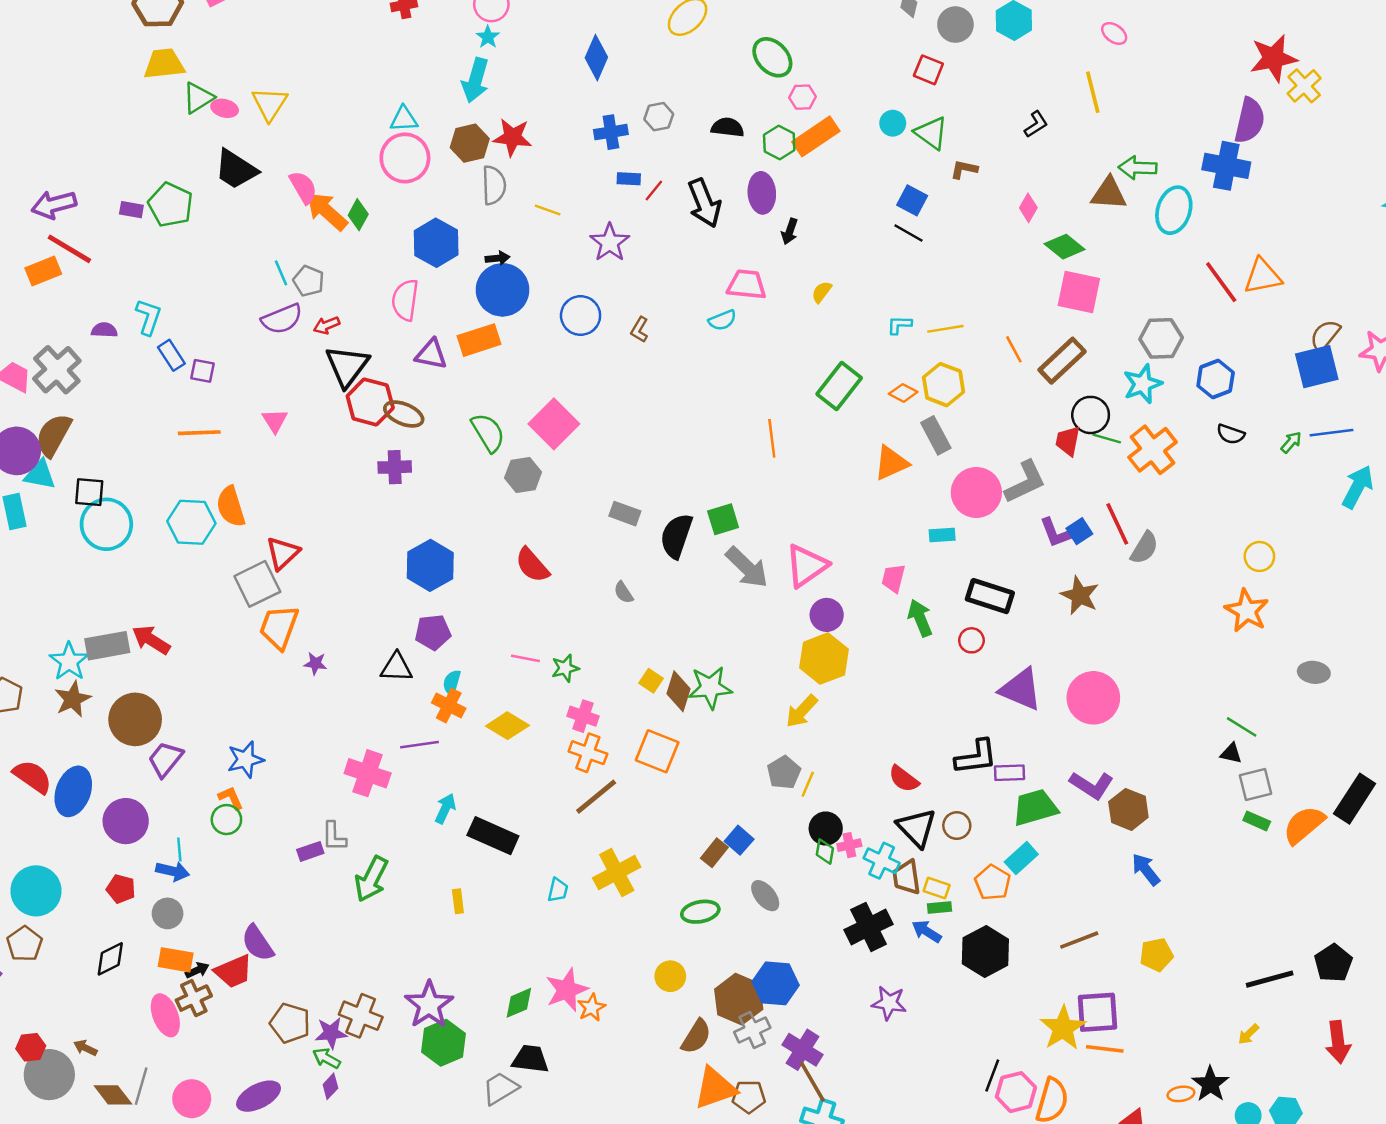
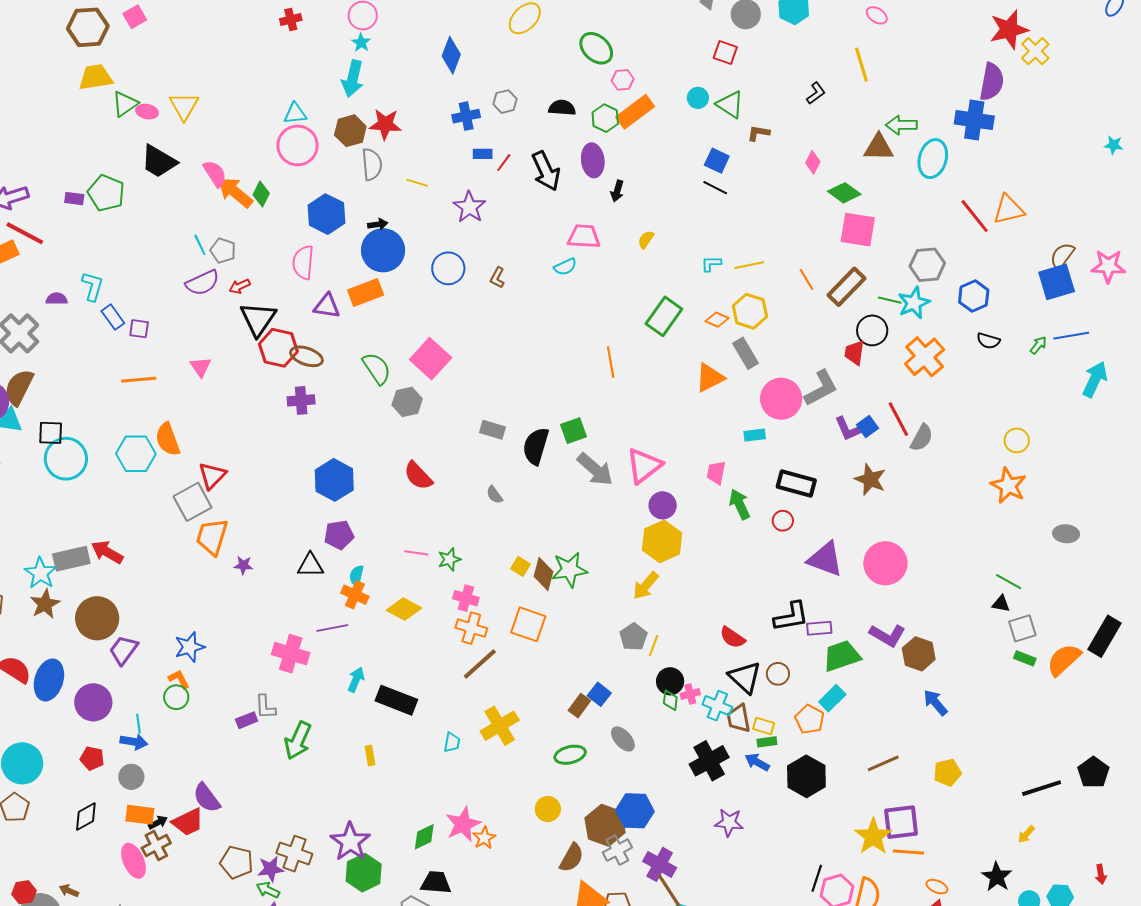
green line: (1107, 439) -> (890, 300), moved
red arrow: (1338, 1042) -> (1101, 874), moved, size x0.6
orange ellipse: (1181, 1094) -> (937, 887), moved, turned 35

